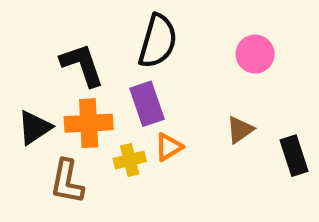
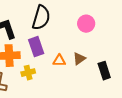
orange triangle: (169, 147) -> (59, 61), moved, turned 32

